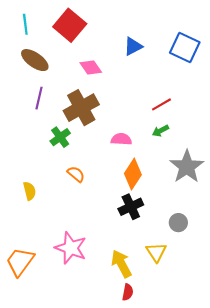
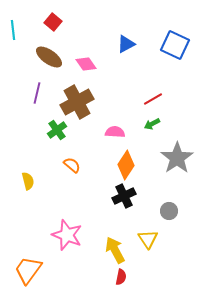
cyan line: (25, 24) -> (13, 30), moved
red square: (70, 25) -> (53, 22), moved, size x0.6
brown ellipse: (35, 60) -> (49, 57), moved
orange trapezoid: (20, 262) -> (28, 270), moved

